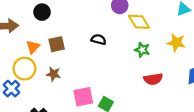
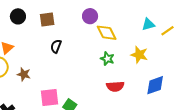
black semicircle: (99, 39) -> (56, 46), moved, turned -88
brown square: (57, 44) -> (47, 20), moved

